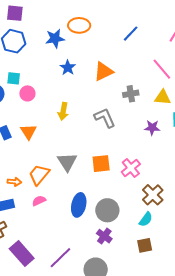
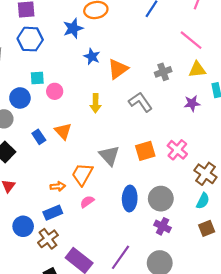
orange triangle: (103, 71) -> (118, 69), moved

